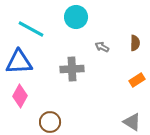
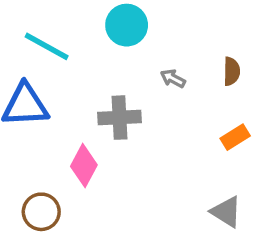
pink diamond: (20, 96) -> (84, 166), moved
brown circle: (50, 122) -> (41, 212), moved

